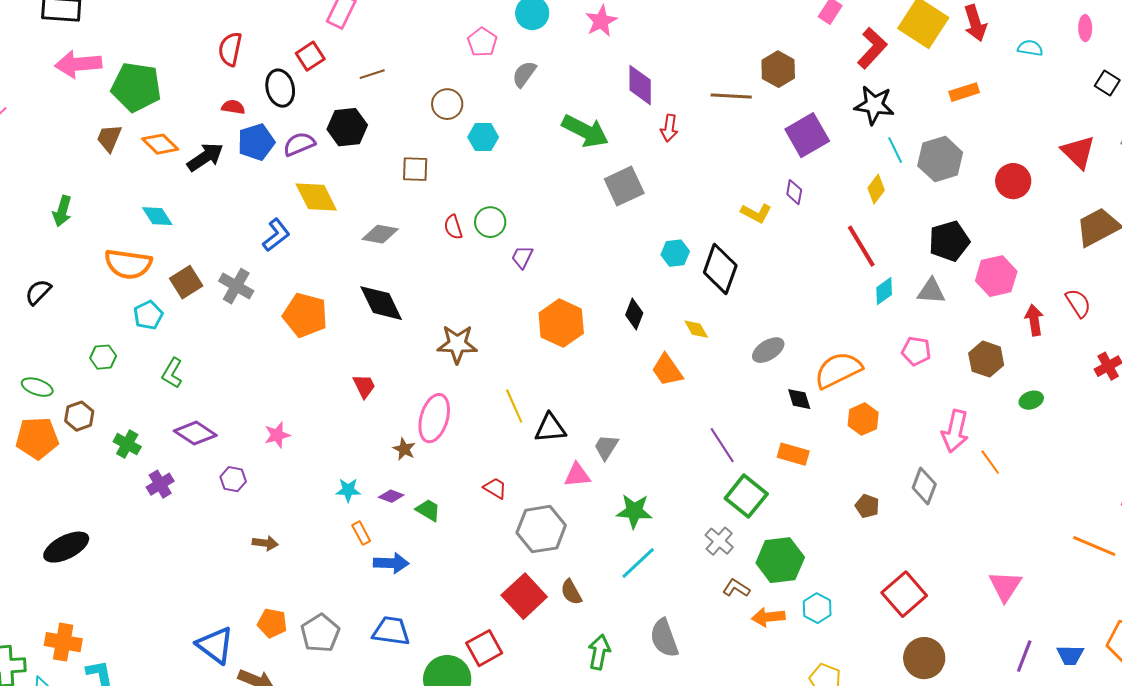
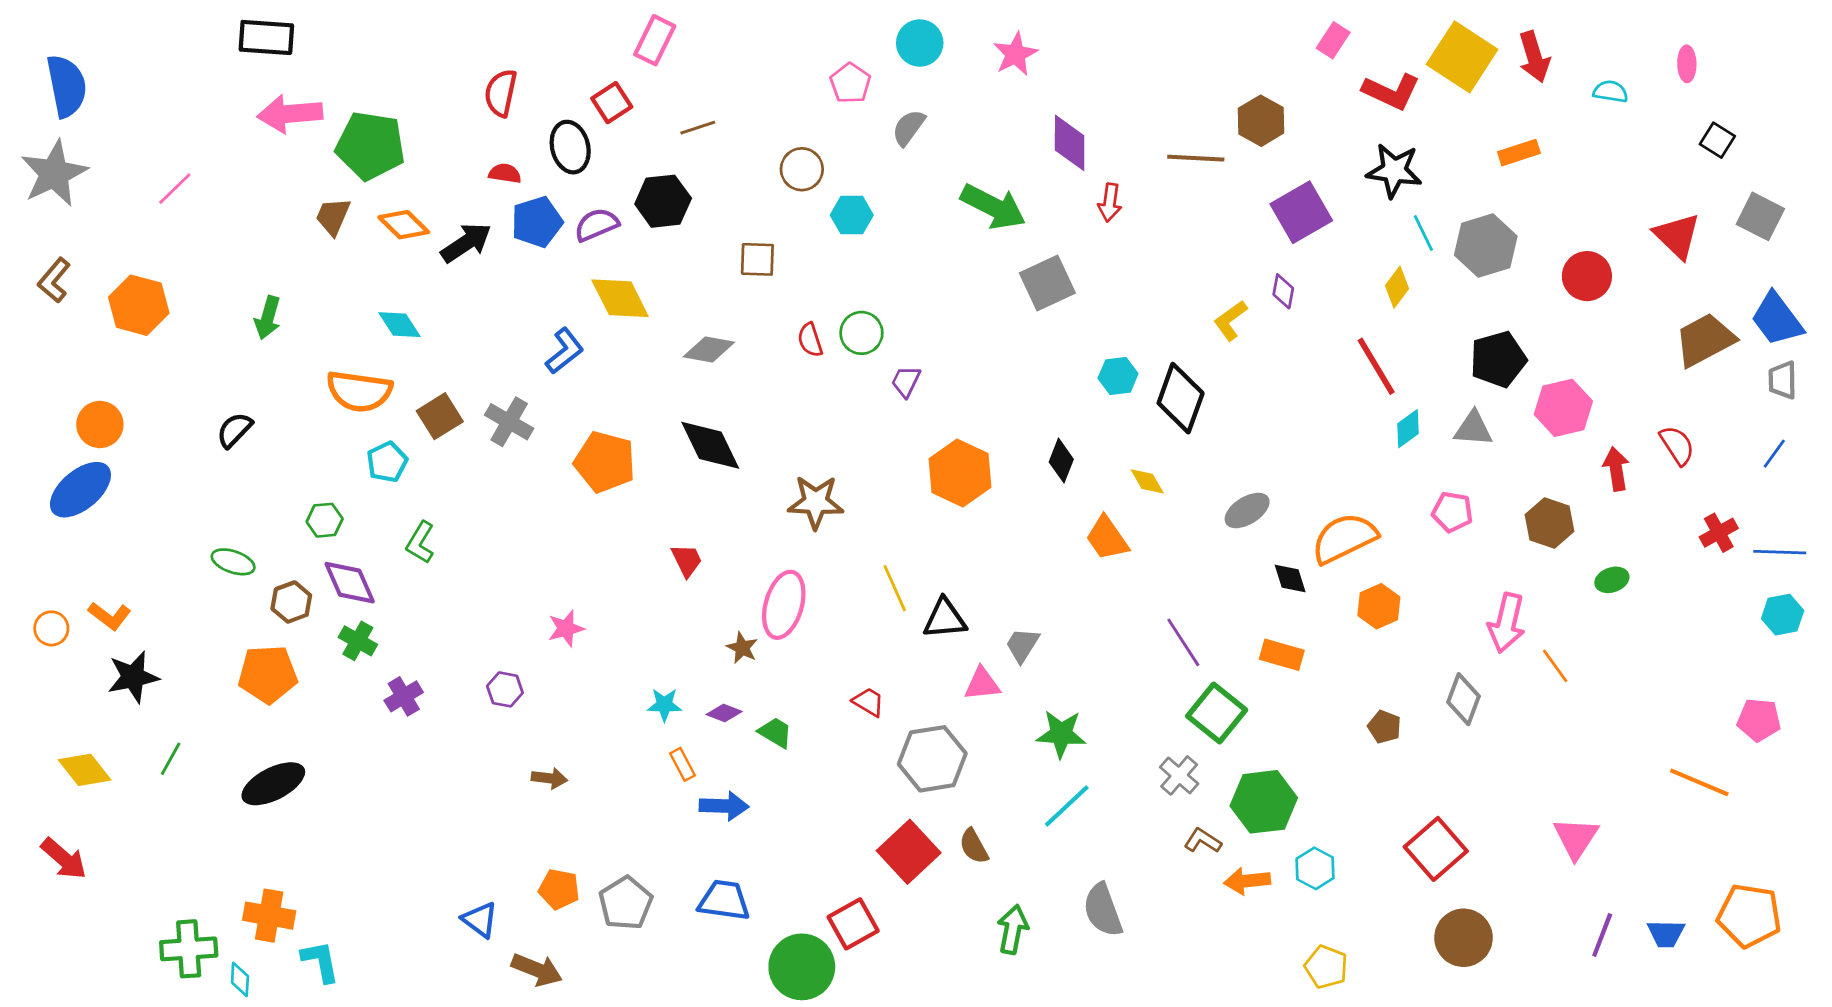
red L-shape: (872, 48) -> (1391, 92), turned 72
yellow L-shape: (756, 213) -> (1230, 320), turned 116
purple diamond: (195, 433) -> (350, 583), moved, turned 33
orange pentagon: (37, 438) -> (268, 674), moved
blue triangle: (215, 645) -> (480, 920), size x0.7

